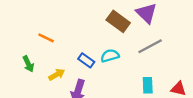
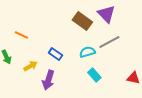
cyan semicircle: (110, 56) -> (87, 52), moved
cyan rectangle: (148, 85) -> (94, 75), moved, turned -40

